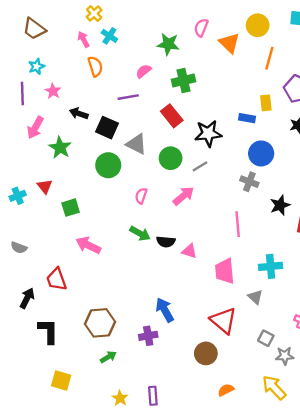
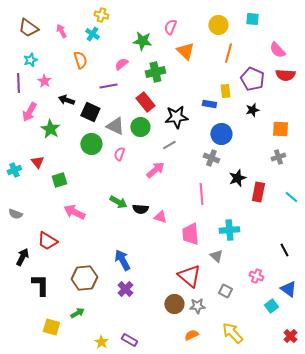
yellow cross: (94, 13) -> (101, 15), moved, turned -32
pink arrow: (84, 39) -> (61, 31), moved
orange triangle: (229, 43) -> (185, 51), moved
green circle: (171, 158) -> (140, 127), moved
pink semicircle: (141, 196) -> (119, 154), moved
red trapezoid: (56, 279) -> (47, 241), turned -40
blue arrow: (165, 310) -> (122, 260), moved
purple cross: (148, 336) -> (125, 289), turned -35
gray star: (285, 356) -> (197, 306), moved
green arrow: (108, 357) -> (77, 313), moved
purple rectangle: (153, 396) -> (129, 340), turned -56

